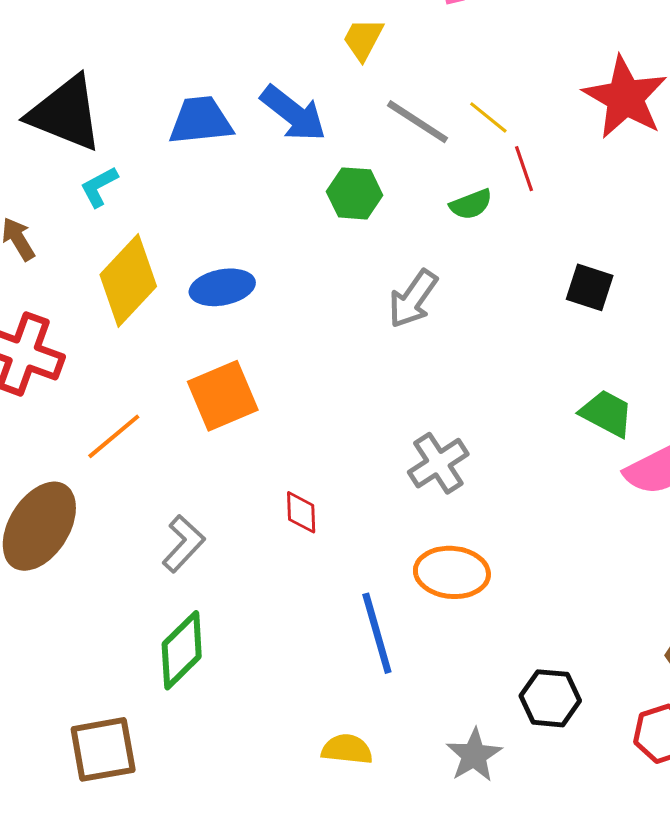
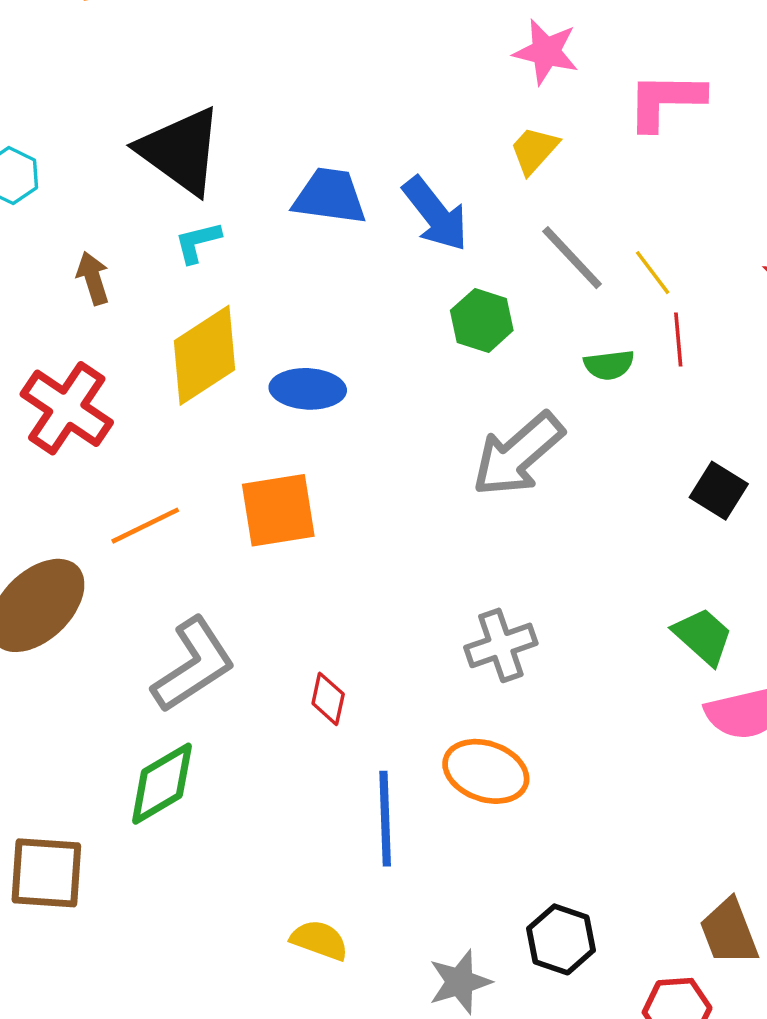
gray arrow: (413, 299) -> (518, 454), size x1.4
red diamond: (301, 512) -> (328, 699), moved
gray L-shape: (183, 544) -> (193, 665), size x1.5

